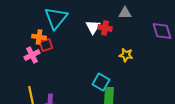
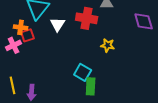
white triangle: (93, 27) -> (58, 24), moved
red cross: (105, 28) -> (87, 18), size x1.5

